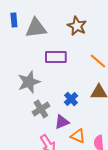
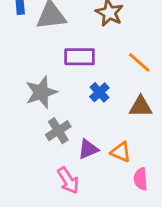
blue cross: (71, 99) -> (99, 92), moved
orange triangle: (78, 136) -> (121, 152), moved

